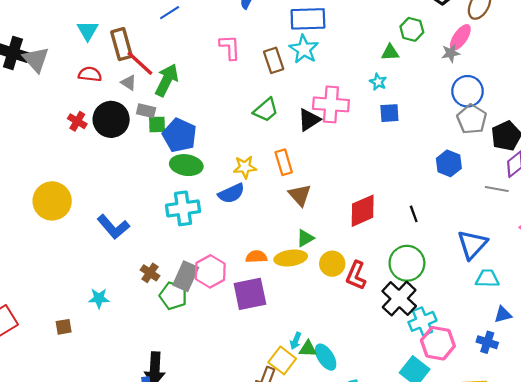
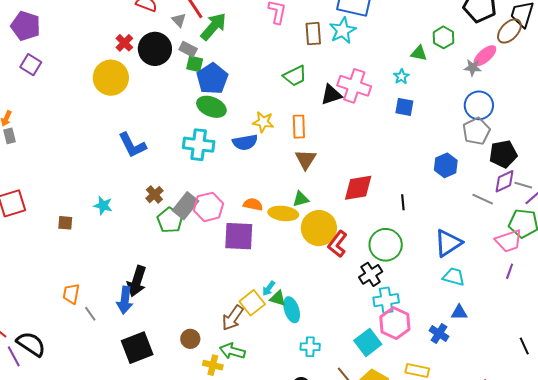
yellow circle: (52, 201) -> (111, 78), moved
yellow circle: (332, 264) -> (319, 228), size x1.5
black cross: (399, 299) -> (371, 274), size x0.7

